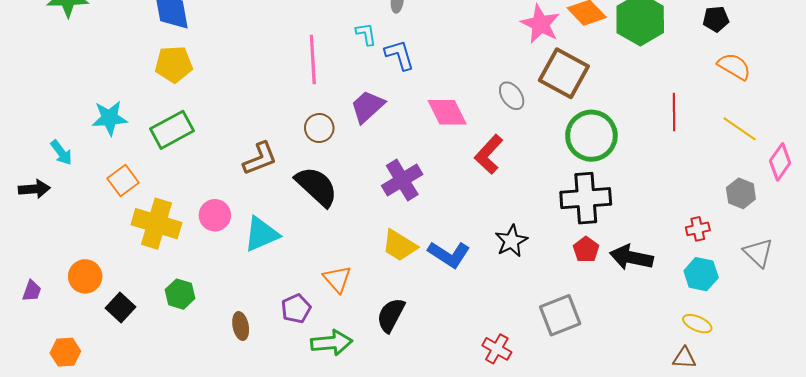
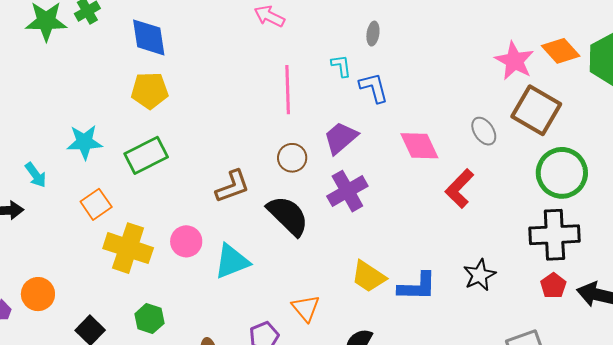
purple cross: (402, 180) -> (347, 191), moved
blue L-shape: (449, 254) -> (417, 287), turned -33
orange circle: (85, 276) -> (38, 294), moved

